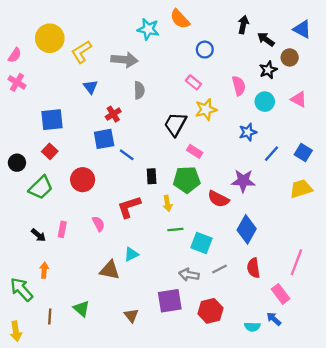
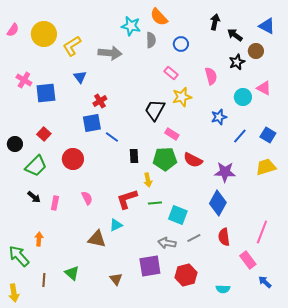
pink semicircle: (15, 55) -> (13, 30), moved
pink cross: (17, 82) -> (24, 80), moved
gray semicircle: (139, 90) -> (151, 40), moved
cyan circle: (265, 102) -> (243, 97), moved
blue square: (52, 120) -> (46, 93), moved
purple star: (243, 181) -> (225, 172), moved
red semicircle: (218, 199) -> (193, 160), moved
red L-shape: (129, 207) -> (127, 199), moved
black arrow: (38, 235) -> (34, 197), moved
blue arrow: (274, 319) -> (265, 282), moved

